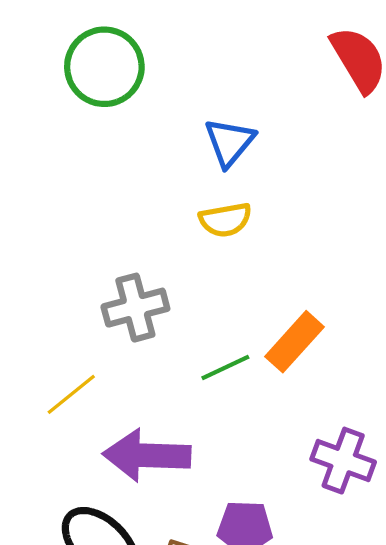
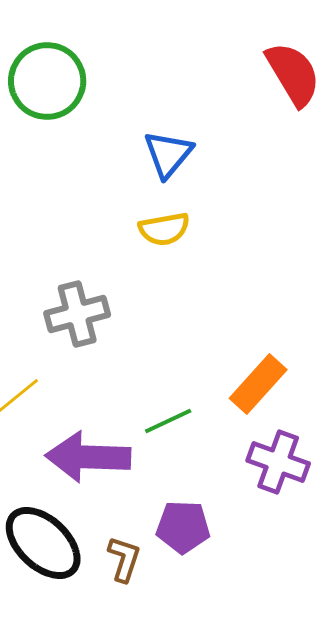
orange rectangle: (295, 342) -> (258, 384), moved
green line: (225, 368) -> (168, 421), moved

